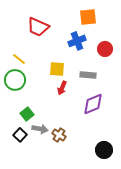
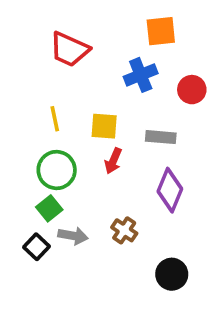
yellow line: (19, 59) -> (55, 119), moved, turned 40
green circle: (15, 80) -> (57, 170), moved
purple diamond: (93, 104) -> (170, 190), turned -45
brown cross: (59, 135) -> (124, 230), moved
black circle: (104, 150) -> (172, 274), moved

